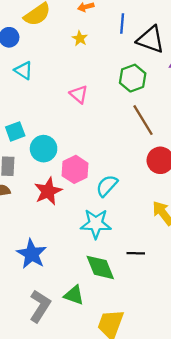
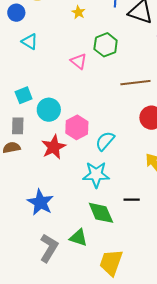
green hexagon: (133, 78) -> (106, 45), moved
brown line: (143, 120) -> (135, 83), turned -64

